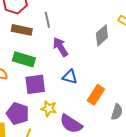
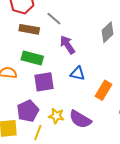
gray line: (47, 20) -> (54, 19), turned -35
yellow star: (49, 109) -> (56, 116), moved
purple pentagon: (18, 114) -> (28, 111), turned 30

